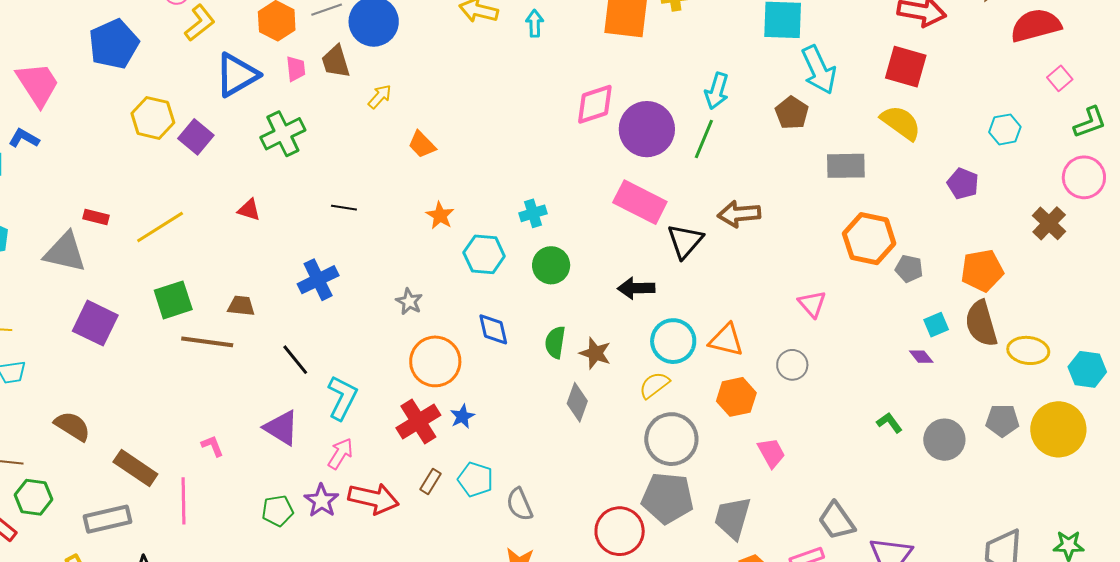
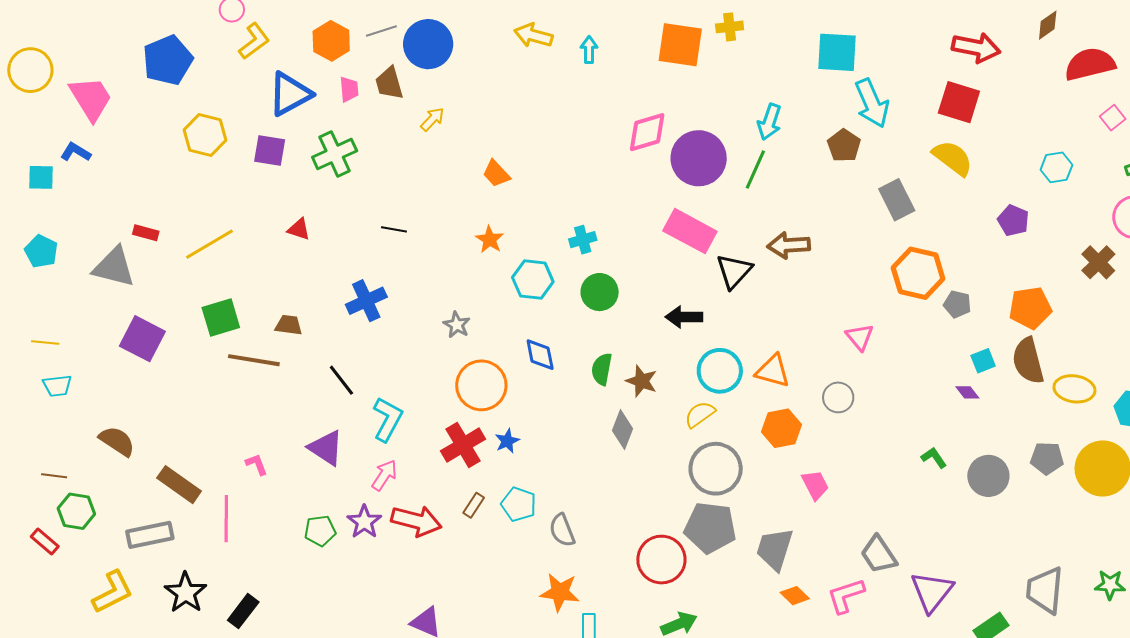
purple square: (196, 137) -> (270, 151), moved, turned -32
orange trapezoid: (422, 145) -> (496, 174), moved
gray rectangle: (846, 166) -> (897, 200), turned 63

